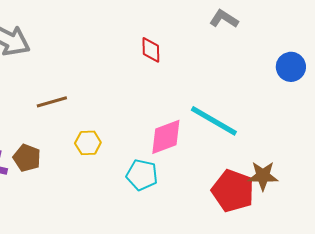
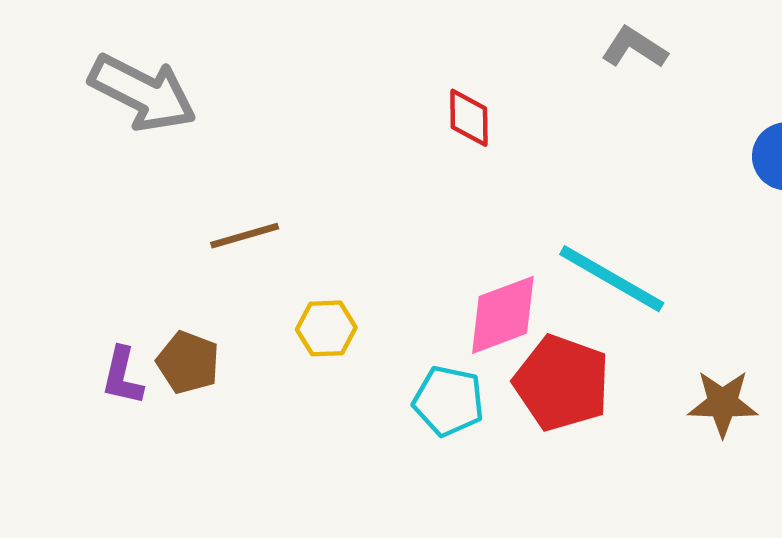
red pentagon: (233, 191) -> (562, 383), moved

